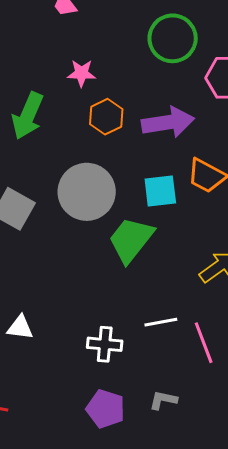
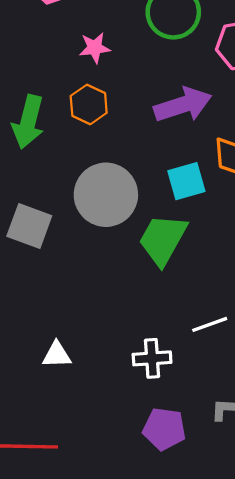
pink star: (81, 73) -> (95, 48), moved
orange hexagon: (106, 117) -> (89, 104), moved

